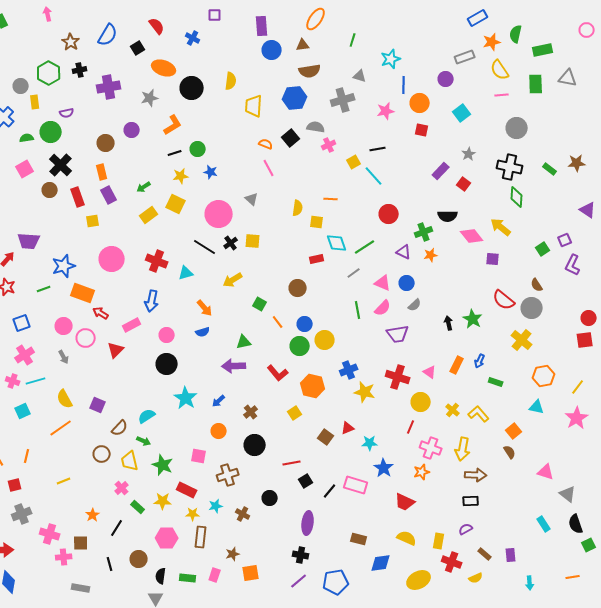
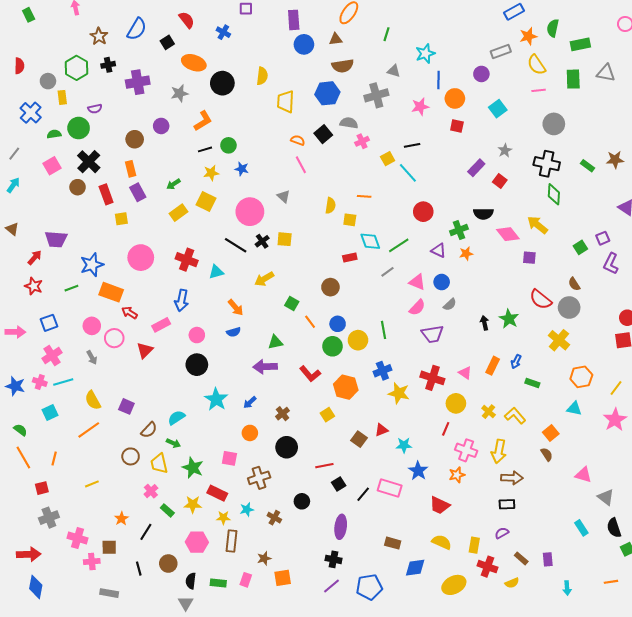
green line: (358, 310) -> (383, 330), moved

